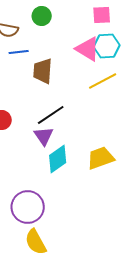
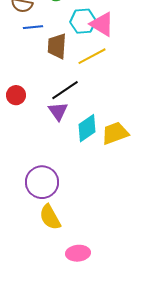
cyan hexagon: (107, 46) -> (83, 21), moved
yellow line: (103, 81) -> (92, 56), moved
cyan diamond: (58, 159) -> (87, 128), moved

